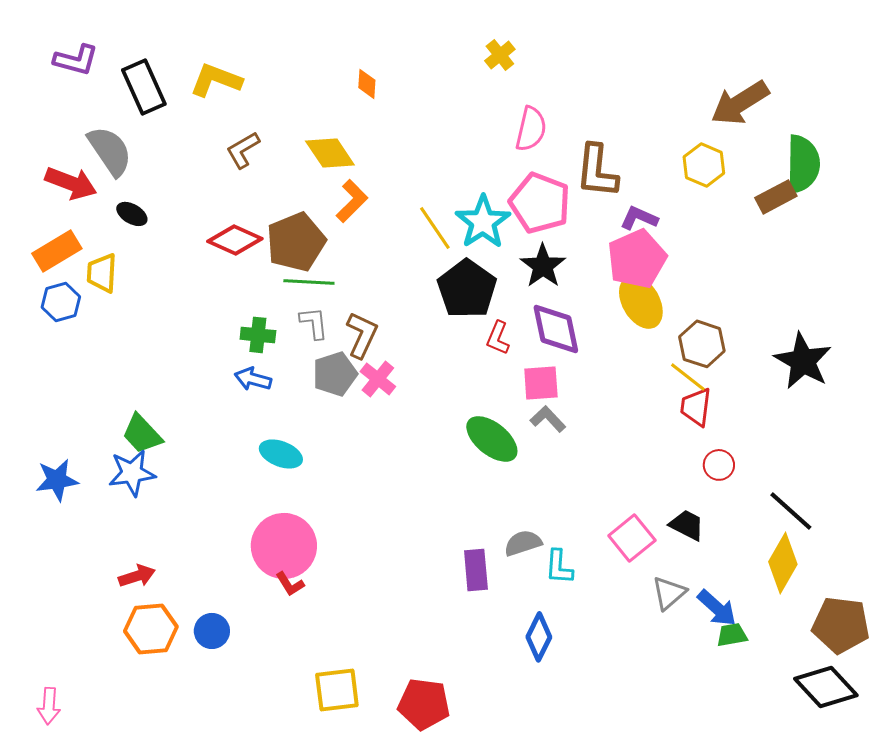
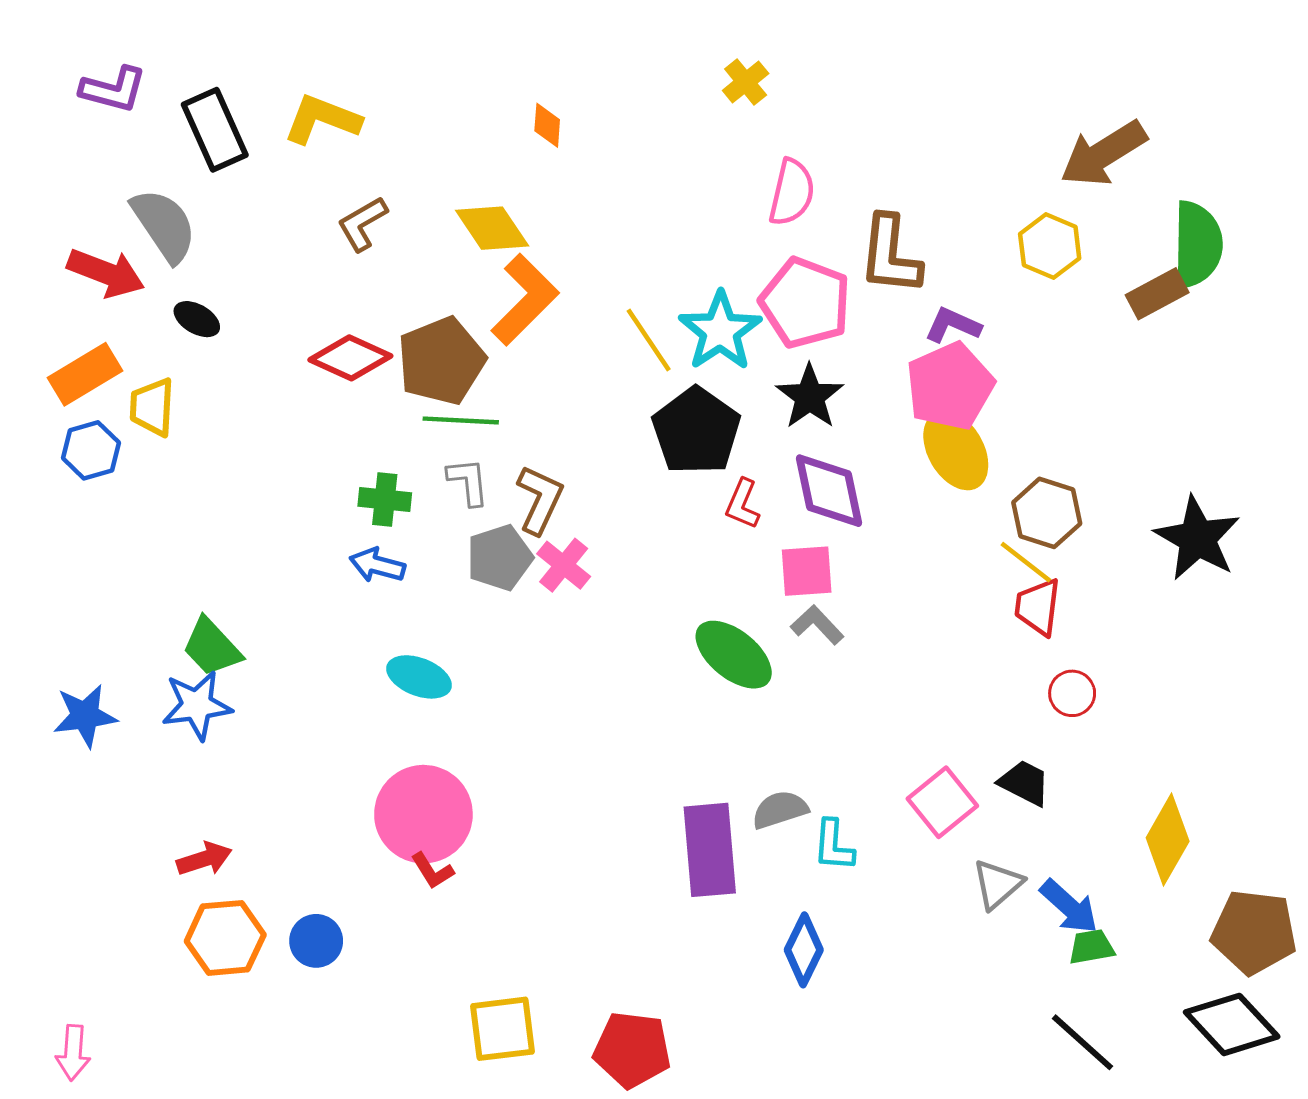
orange L-shape: (352, 201) -> (525, 300), size x1.4
black line: (791, 511) -> (1083, 1042), moved
purple rectangle: (476, 570) -> (710, 850), size x1.5

